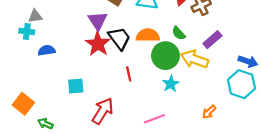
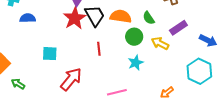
green circle: (165, 56) -> (134, 37), size x0.7
yellow arrow: (195, 59) -> (160, 43), size x0.7
blue arrow: (248, 61) -> (208, 40), moved

